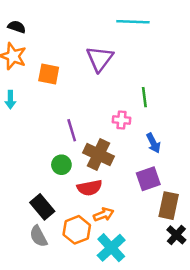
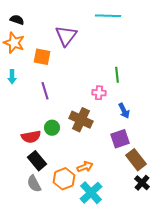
purple triangle: (100, 59) -> (66, 36), moved
purple line: (72, 130) -> (45, 91), moved
red semicircle: (90, 188) -> (31, 137), moved
brown rectangle: (169, 206) -> (136, 160), turned -50

